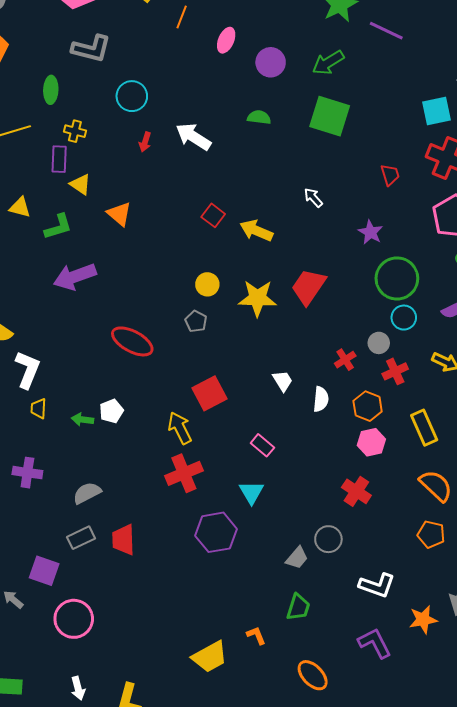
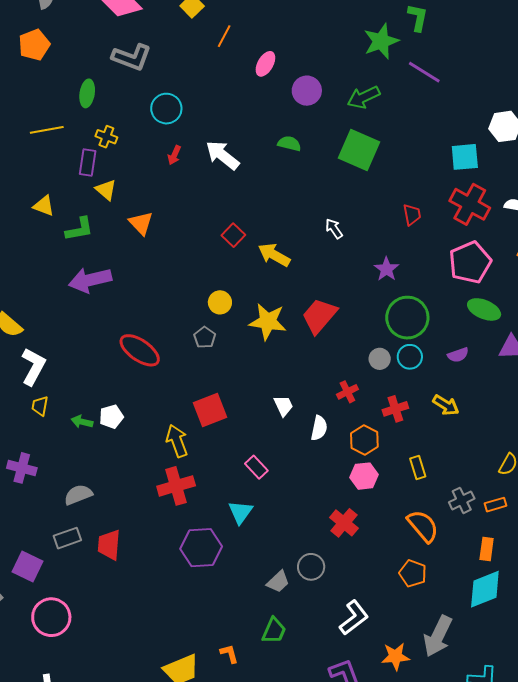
gray circle: (379, 343) -> (380, 359), moved
yellow rectangle: (424, 428) -> (418, 468), size x0.7
white L-shape: (377, 585) -> (354, 618), turned -63

